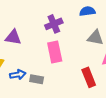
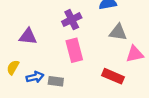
red rectangle: (89, 77) -> (113, 76), turned -42

